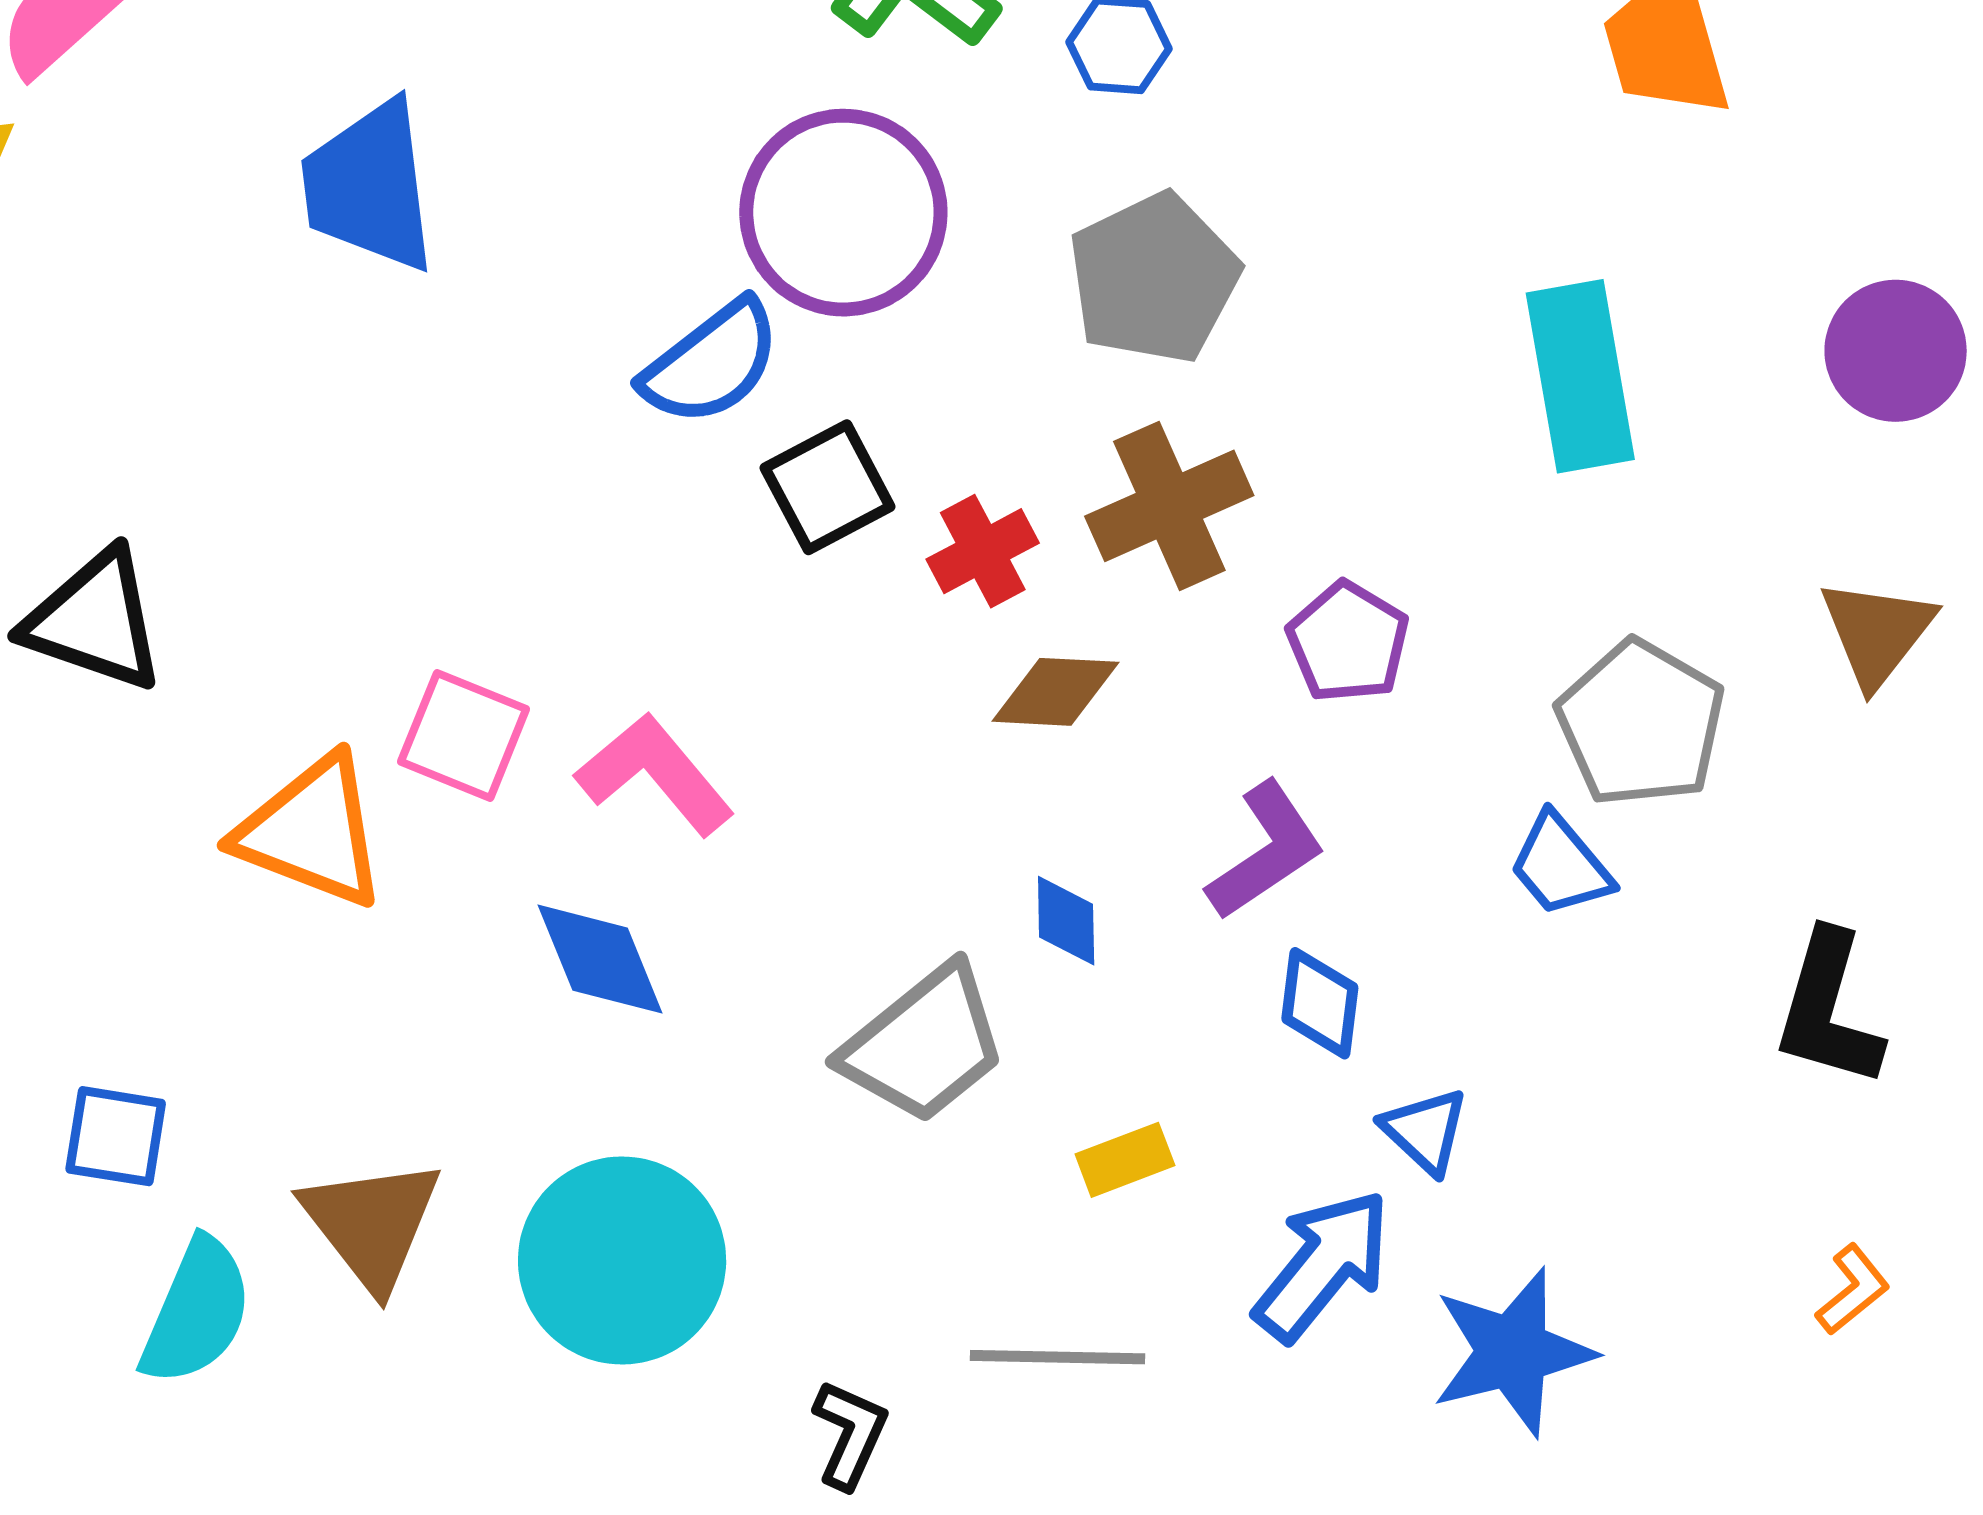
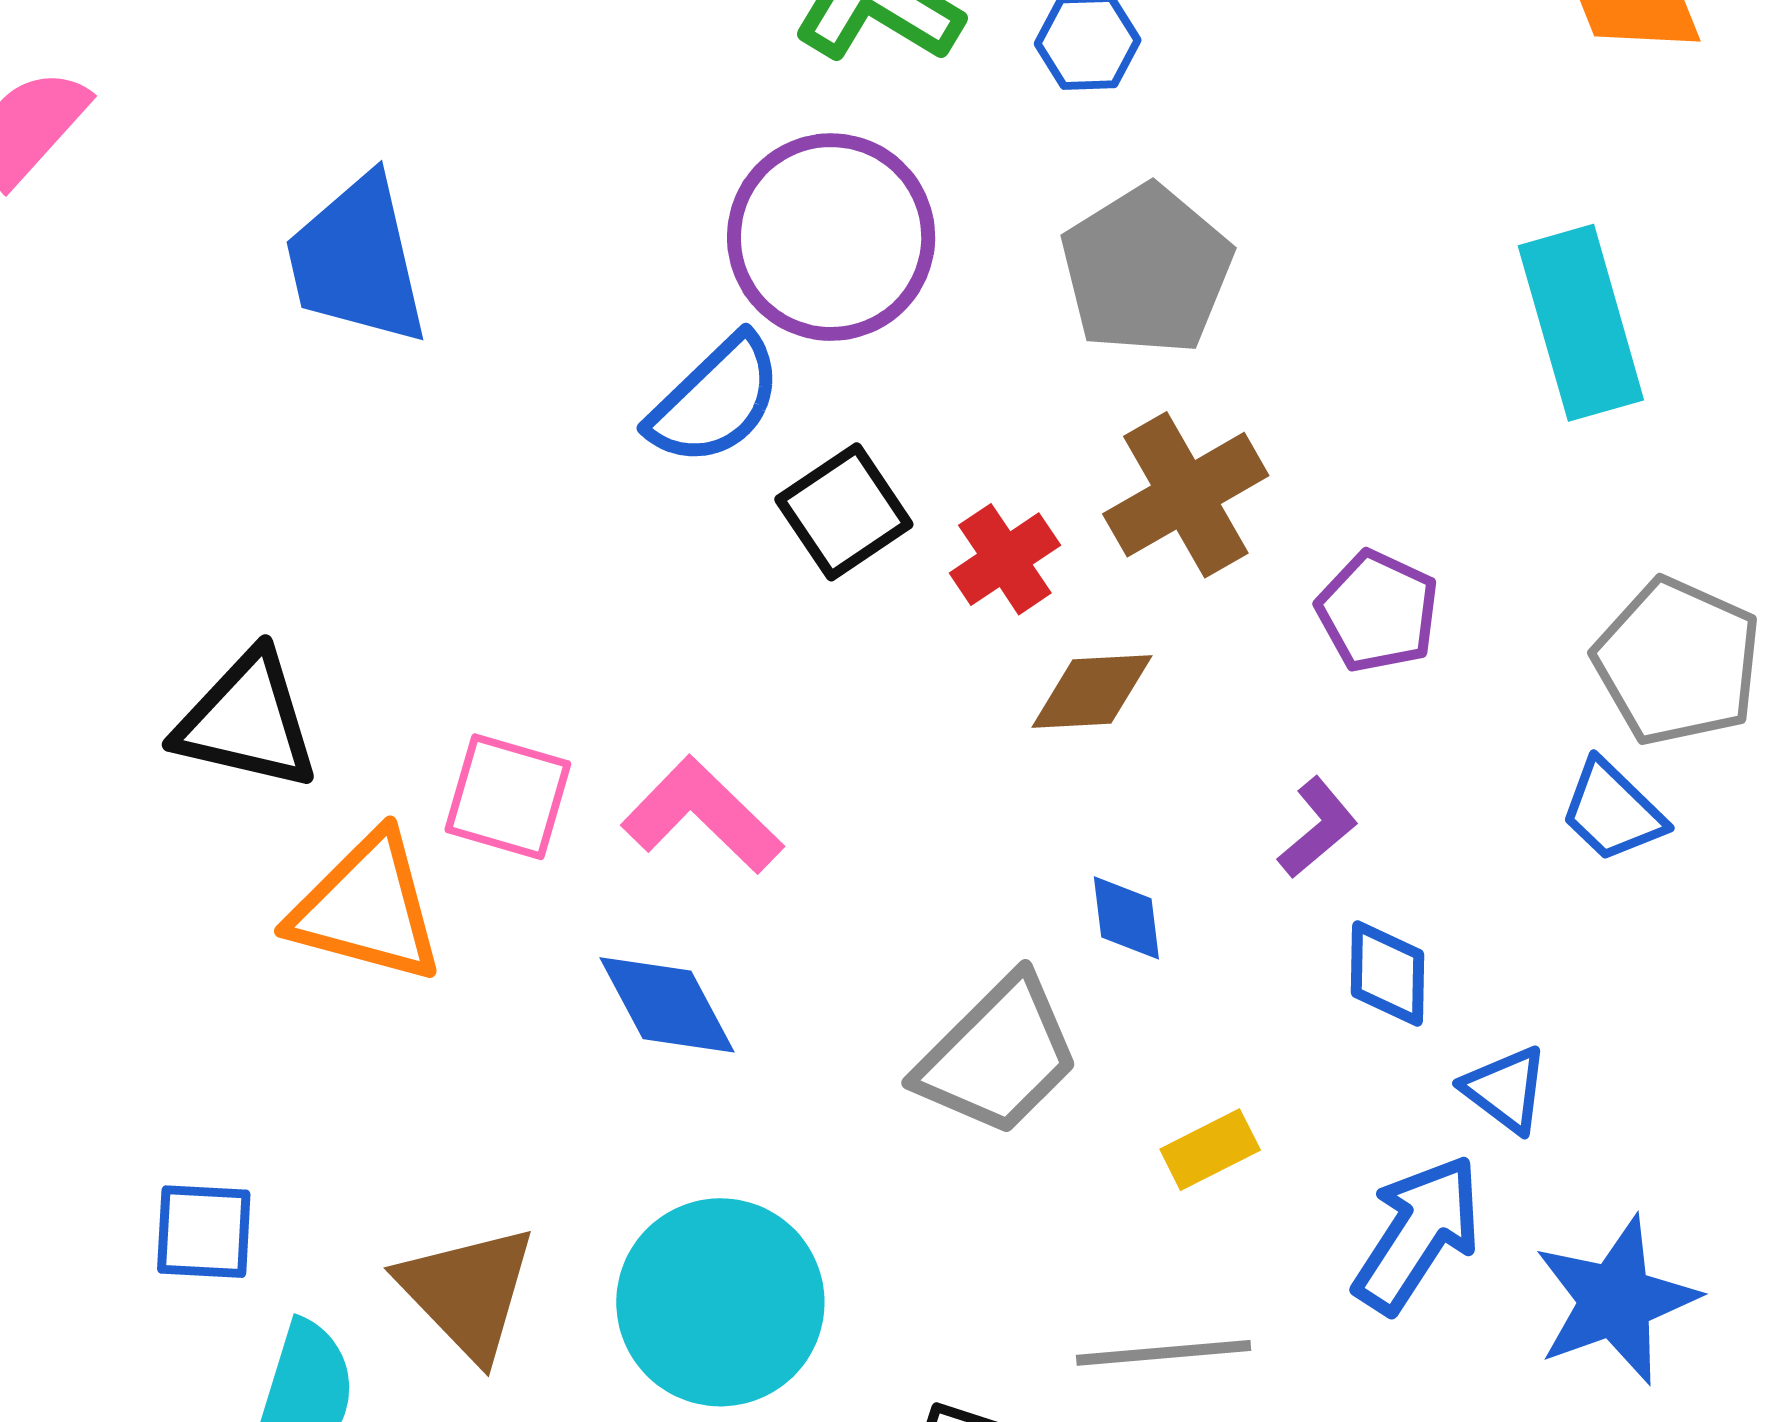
black triangle: (95, 621) -> (247, 721), moved
purple L-shape: (1266, 851) -> (1318, 828), size x0.7

